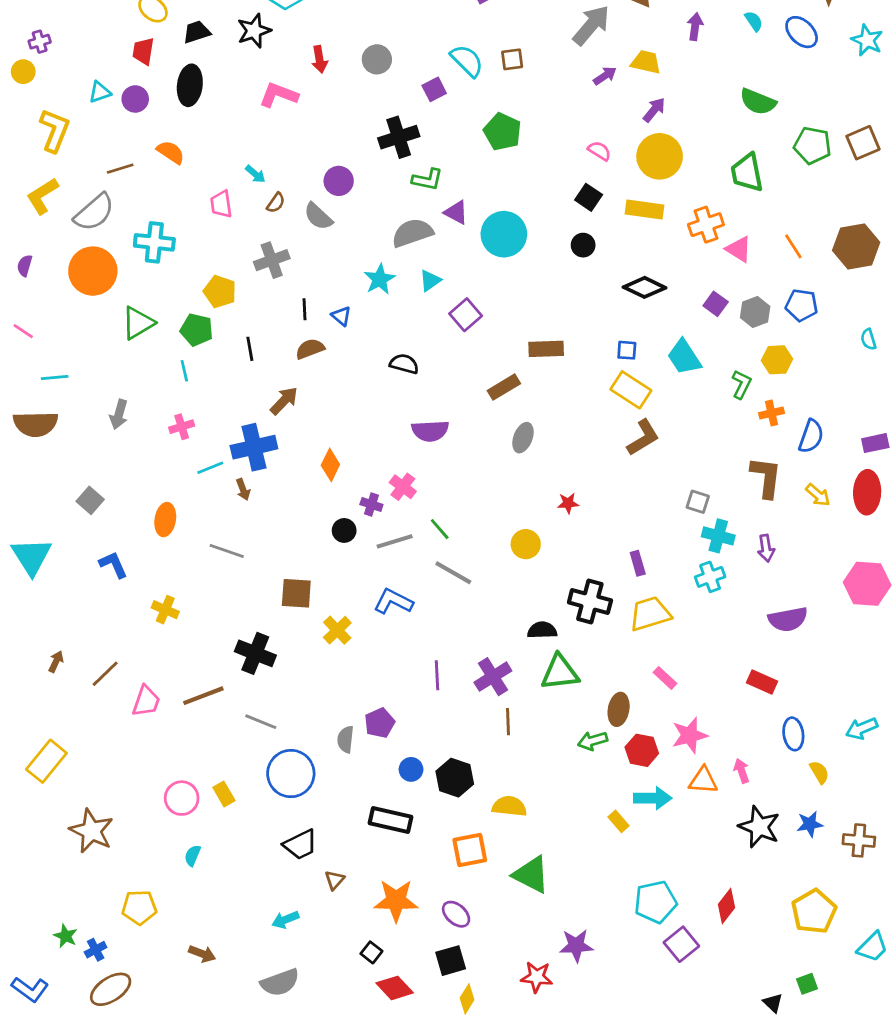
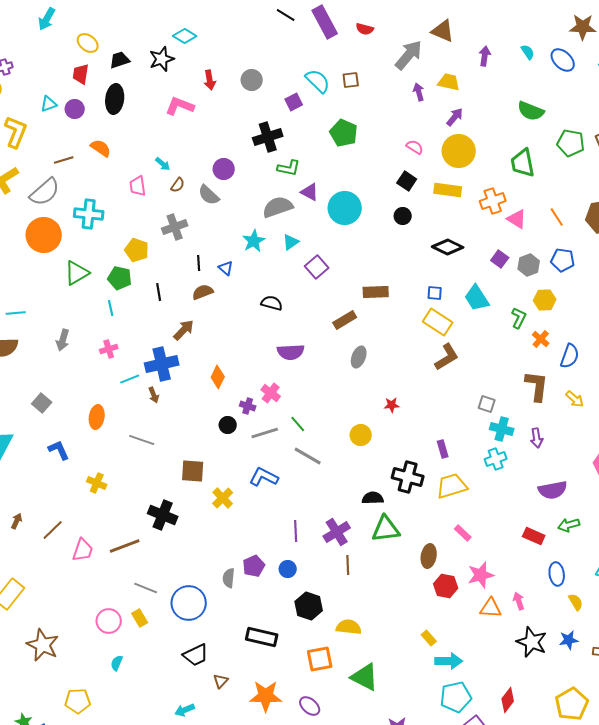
purple arrow: (605, 76) -> (419, 92), turned -72
orange cross: (772, 413) -> (541, 339), turned -36
gray line: (261, 722) -> (146, 588), moved
green arrow: (593, 741) -> (569, 525), moved
blue circle: (411, 769) -> (288, 569), moved
cyan arrow: (653, 798) -> (449, 661), moved

